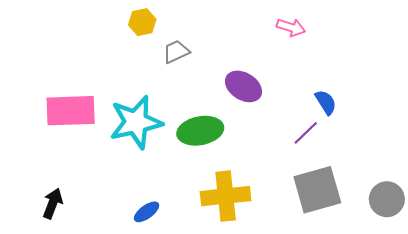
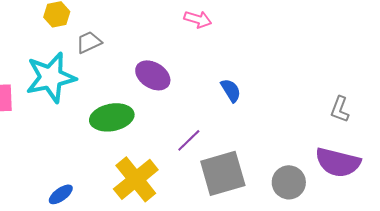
cyan star: (136, 122) -> (51, 77), moved
purple line: (306, 133) -> (189, 140), moved
yellow cross: (226, 196) -> (136, 179), turned -33

